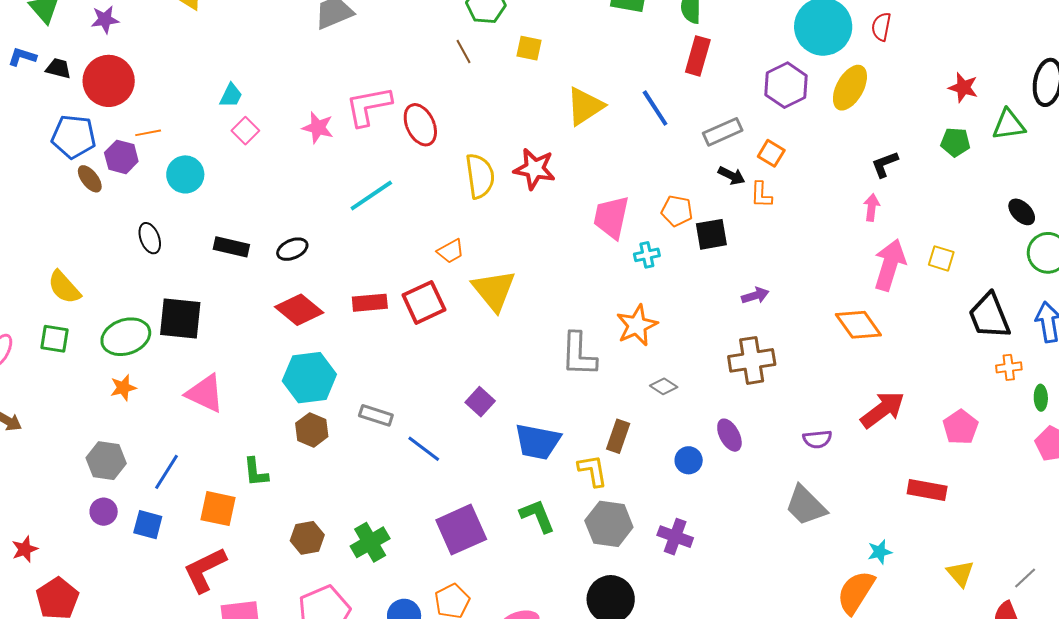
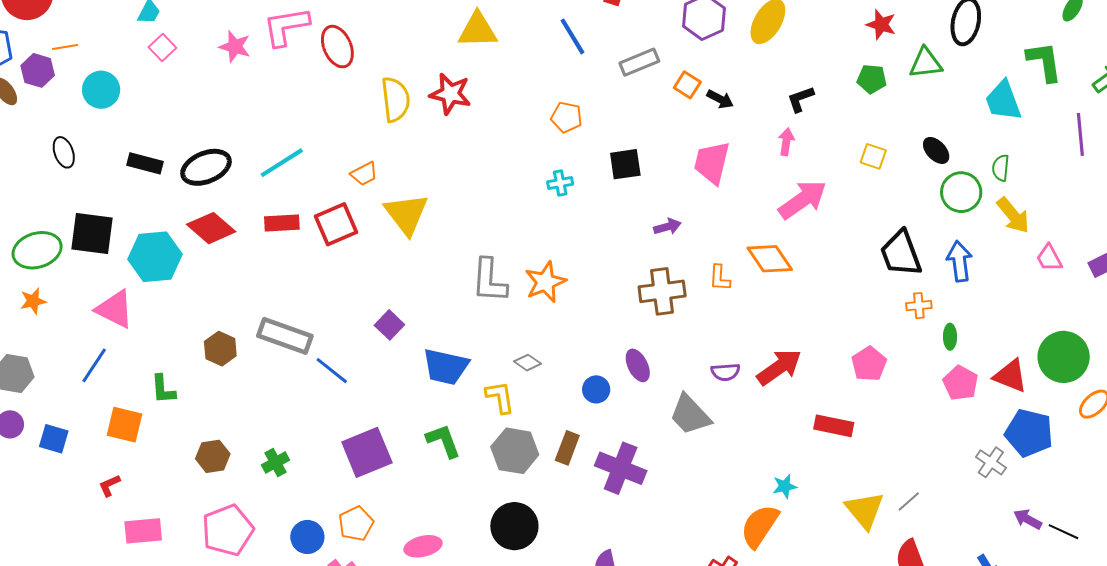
yellow triangle: (585, 106) -> (478, 30), moved, turned 30
black arrow: (732, 176) -> (720, 99), moved
orange L-shape: (761, 195) -> (720, 278), moved
cyan line: (371, 196) -> (282, 163), moved
orange pentagon: (677, 211) -> (567, 117), moved
pink trapezoid: (611, 217) -> (712, 163), moved
black ellipse: (292, 249) -> (206, 167), size x1.6
yellow square: (941, 258) -> (873, 156), moved
pink arrow: (890, 265) -> (803, 200), turned 36
orange star: (637, 325) -> (545, 282), moved
cyan hexagon: (309, 378) -> (155, 257), moved
gray diamond: (664, 386) -> (527, 363), moved
red arrow: (883, 410) -> (779, 367), moved
gray rectangle: (376, 415) -> (285, 336), size x1.6
brown rectangle: (618, 436) -> (567, 448), moved
blue line: (166, 472) -> (94, 365), moved
gray trapezoid: (806, 506) -> (690, 415), moved
purple cross: (675, 537) -> (621, 468), moved, size x1.4
green cross: (370, 542) -> (276, 463), size x0.7
red L-shape: (205, 570) -> (109, 485), size x0.5
yellow triangle: (960, 574) -> (865, 510), size x1.4
gray line: (1025, 578) -> (909, 501), moved

